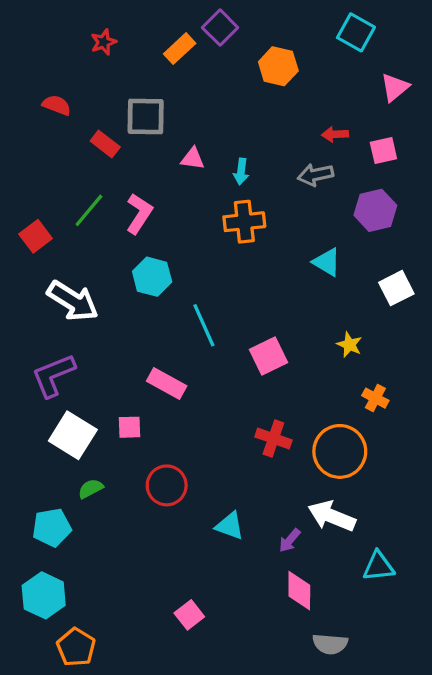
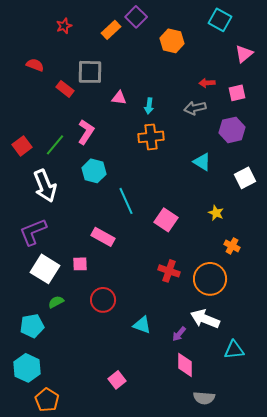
green line: (89, 210) -> (55, 145), moved
white arrow: (73, 301) -> (45, 186), turned 36
pink square: (269, 356) -> (166, 220), turned -30

